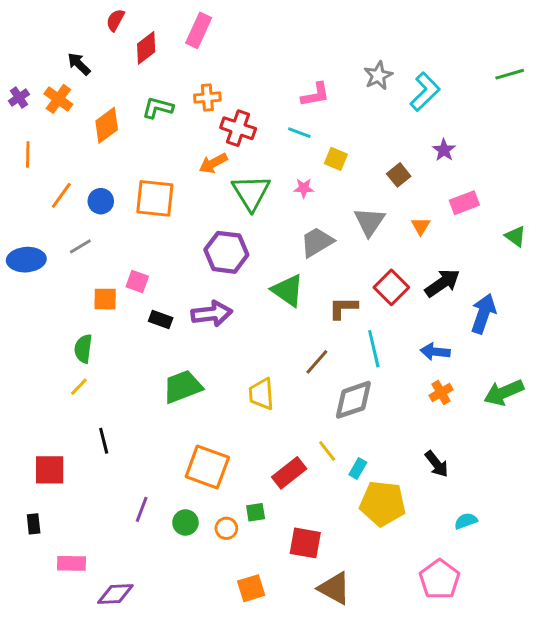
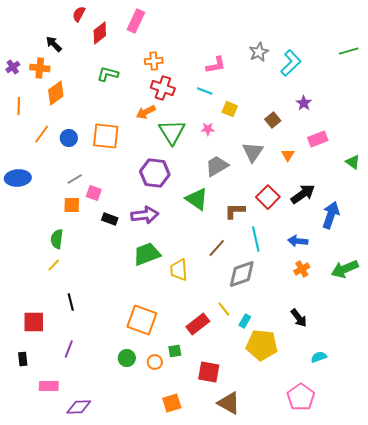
orange cross: (207, 98) -> (154, 61), moved
orange cross: (58, 99) -> (40, 68), turned -30
orange diamond: (107, 125) -> (56, 93), moved
gray line: (80, 246) -> (75, 179), moved
green trapezoid: (183, 387) -> (147, 254), moved
purple line: (142, 509) -> (69, 349), moved

